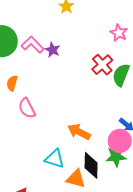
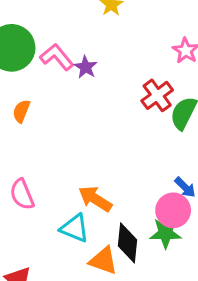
pink semicircle: (27, 108) -> (22, 194), moved
orange arrow: (79, 132) -> (95, 199), moved

